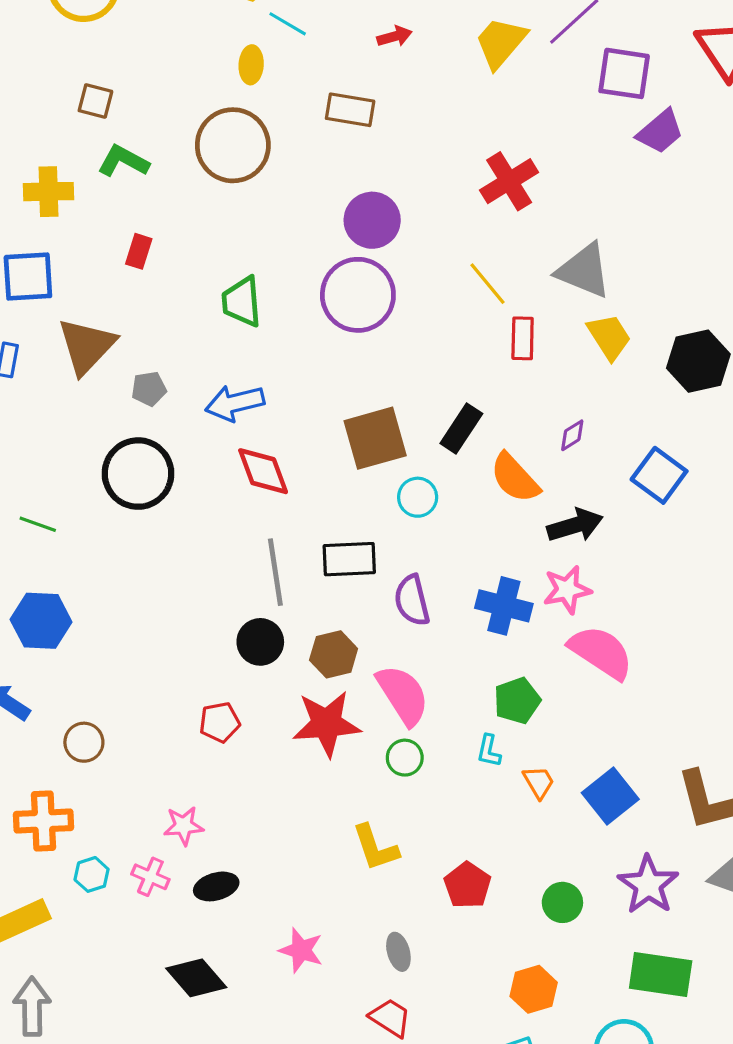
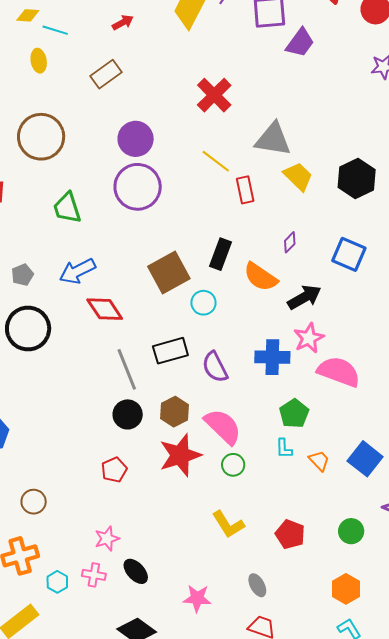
brown rectangle: (350, 110) -> (106, 74), turned -32
brown circle: (233, 145) -> (41, 137), moved
black ellipse: (216, 886) -> (136, 571), turned 76

